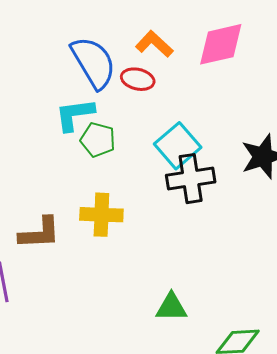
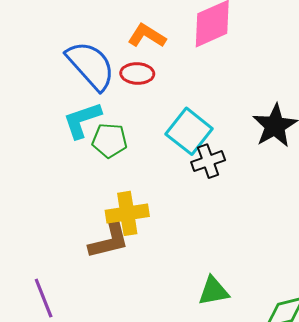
black cross: (191, 179) -> (208, 161), size x0.7
brown L-shape: (40, 233) -> (109, 241), moved

